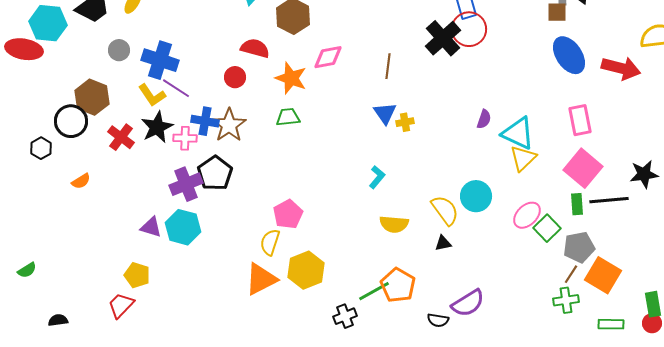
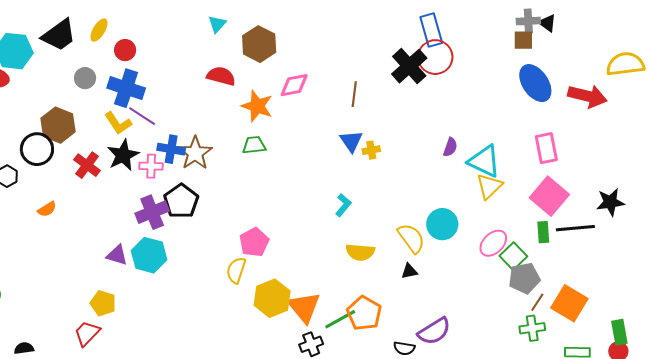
red circle: (235, 77) -> (125, 50), moved
gray pentagon: (579, 247) -> (524, 278), moved
orange triangle: (261, 279) -> (304, 307), moved, turned -42

